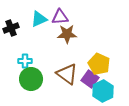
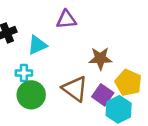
cyan triangle: (39, 19) -> (37, 45), moved
brown star: (67, 34) -> (100, 58), moved
yellow pentagon: (99, 64) -> (128, 83), moved

